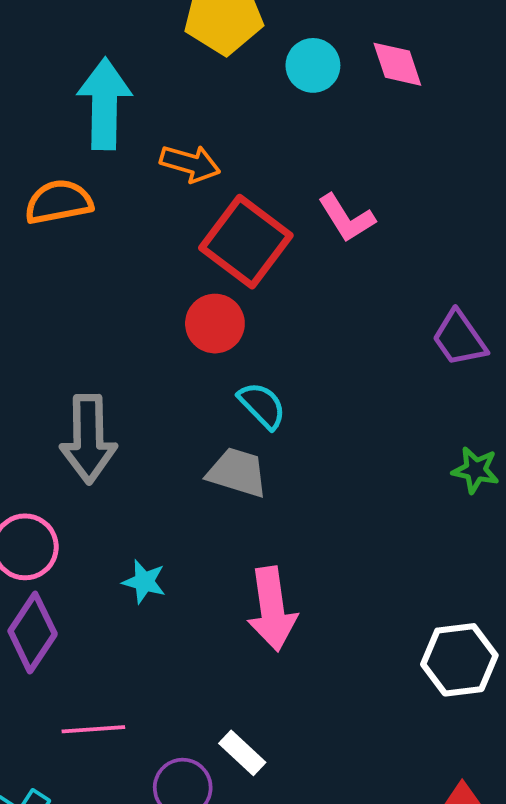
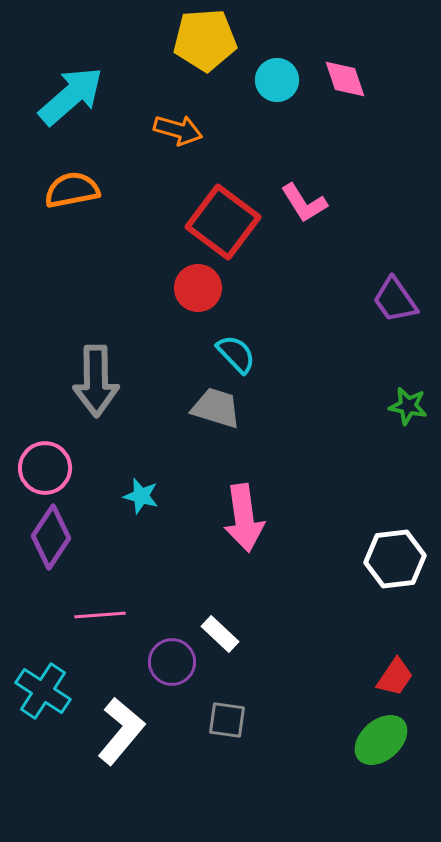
cyan arrow: (104, 104) -> (71, 96), moved, turned 48
orange arrow: (190, 163) -> (178, 130), moved

